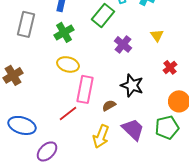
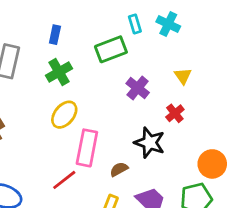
green rectangle: (103, 15) -> (111, 49), turned 30
yellow ellipse: (68, 64) -> (64, 115), turned -65
red cross: (170, 67) -> (175, 113), moved

